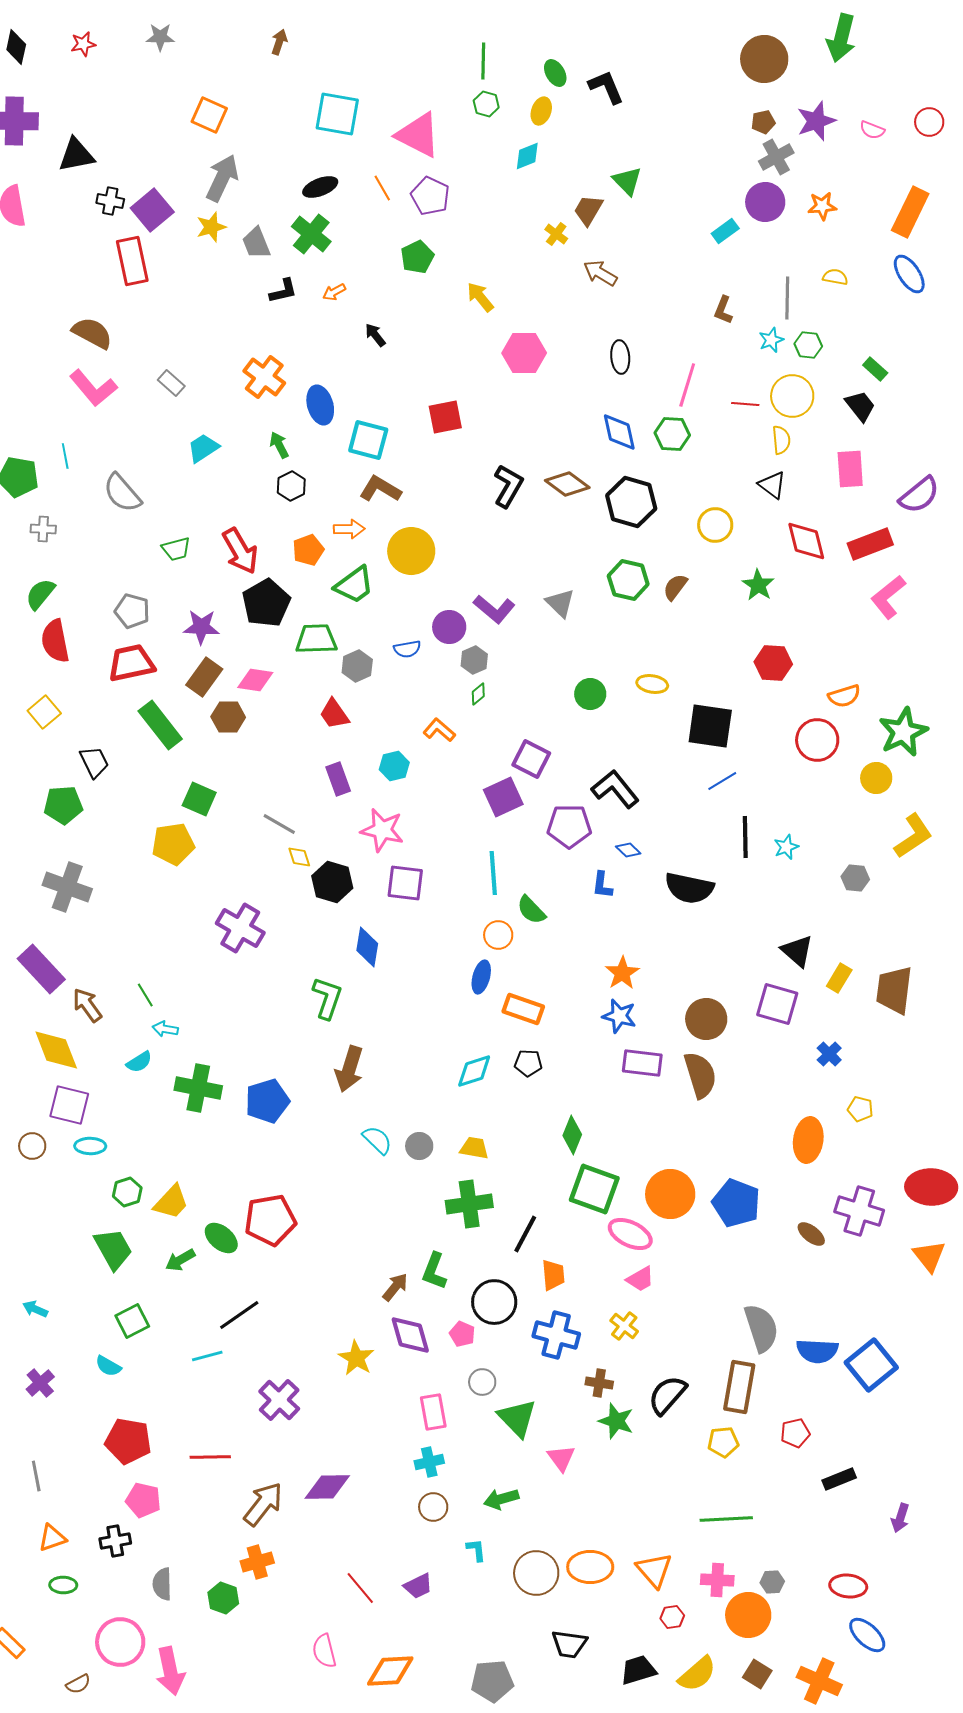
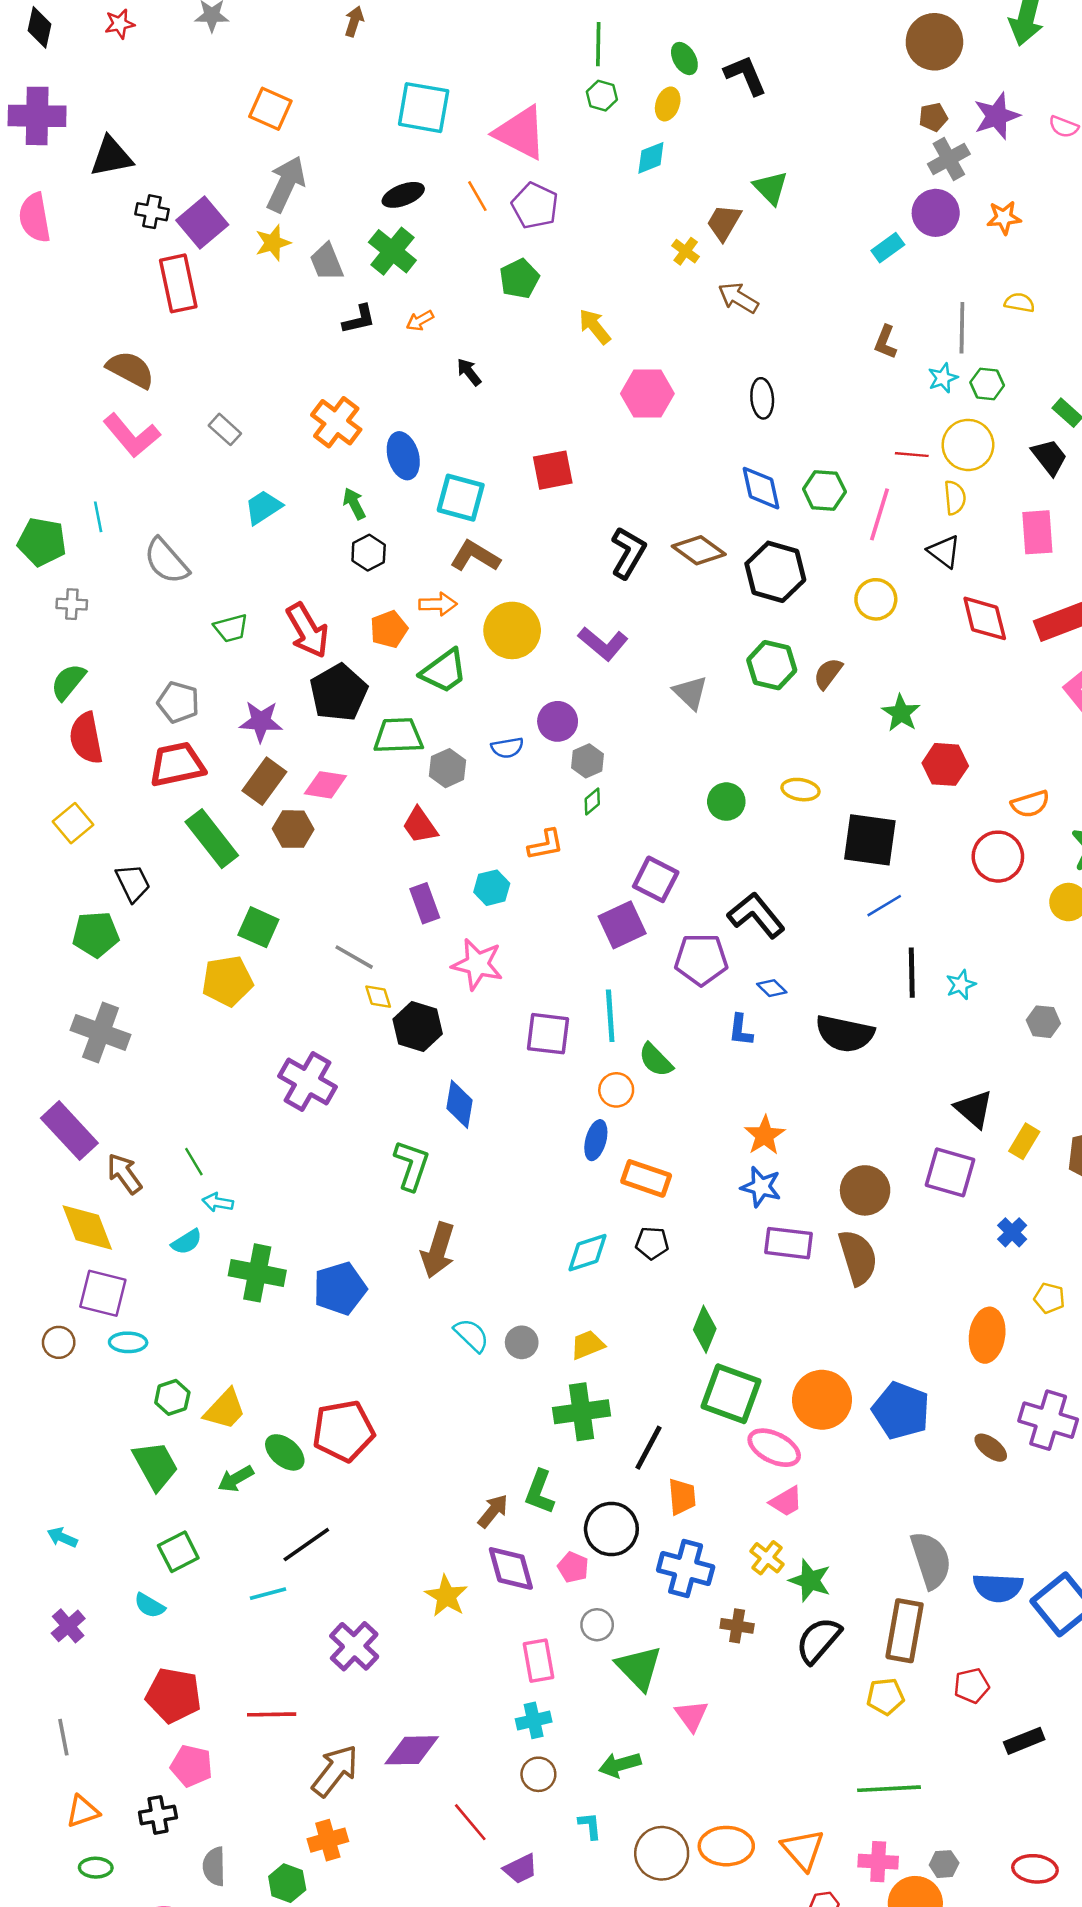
pink line: (687, 385) -> (879, 514), moved
green star: (758, 585) -> (901, 713), moved
purple L-shape: (494, 609) -> (603, 644), moved
orange L-shape: (439, 730) -> (546, 845), turned 128
purple square: (405, 883) -> (548, 1034), moved
yellow trapezoid: (474, 1148) -> (587, 1345), turned -32
green star: (616, 1421) -> (810, 1580), moved
red line: (360, 1588) -> (470, 1822), moved

